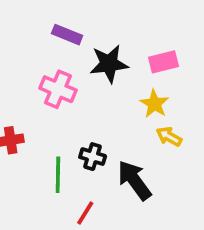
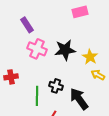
purple rectangle: (67, 35) -> (27, 25), moved, turned 35
pink rectangle: (164, 62) -> (80, 12), moved
black star: (109, 64) -> (65, 50), moved

